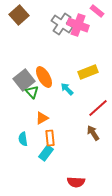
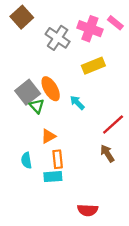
pink rectangle: (97, 11) -> (115, 23), moved
gray cross: (62, 24) -> (58, 38), moved
yellow rectangle: (88, 72) -> (93, 66), moved
cyan rectangle: (46, 153) -> (53, 177), turned 49

